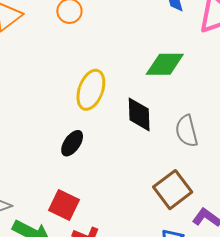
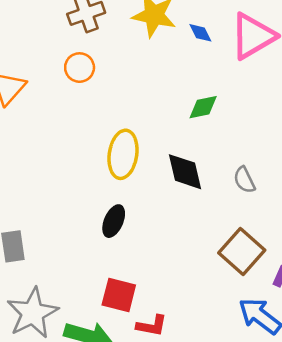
green diamond: (165, 64) -> (203, 107), size x0.7
gray semicircle: (187, 131) -> (244, 180), size x0.7

